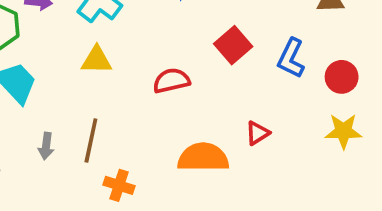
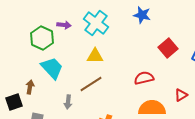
red semicircle: (171, 81) -> (144, 78), moved
brown line: (91, 140) -> (91, 84), moved, turned 45

